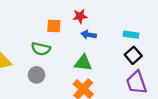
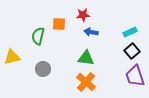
cyan rectangle: (131, 35) -> (130, 32), turned -32
green semicircle: (41, 49) -> (38, 36), moved, turned 90

